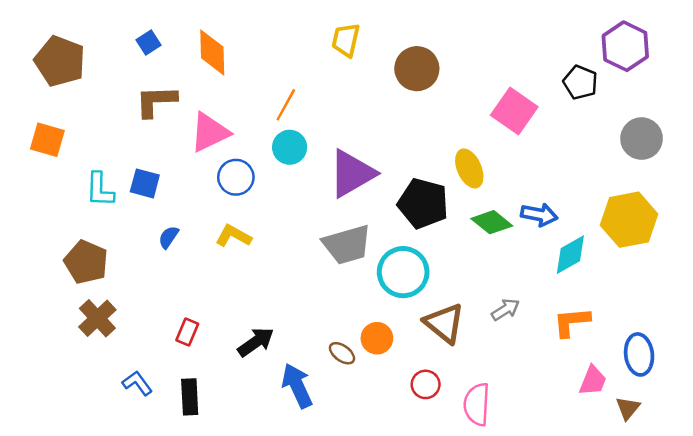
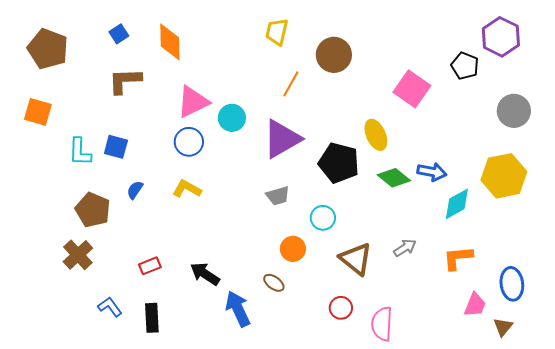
orange line: (286, 105) -> (291, 84), moved
pink triangle: (210, 132) -> (193, 102), moved
gray trapezoid: (347, 245) -> (278, 196), size x0.6
brown pentagon: (86, 262) -> (93, 210), moved
cyan circle: (403, 272) -> (323, 218), size x0.6
red rectangle: (187, 332) -> (150, 266), turned 45
orange circle: (377, 338) -> (293, 249), moved
black arrow: (256, 342) -> (205, 274), turned -112

